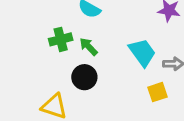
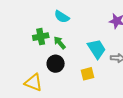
yellow square: (158, 92) -> (87, 74), moved

